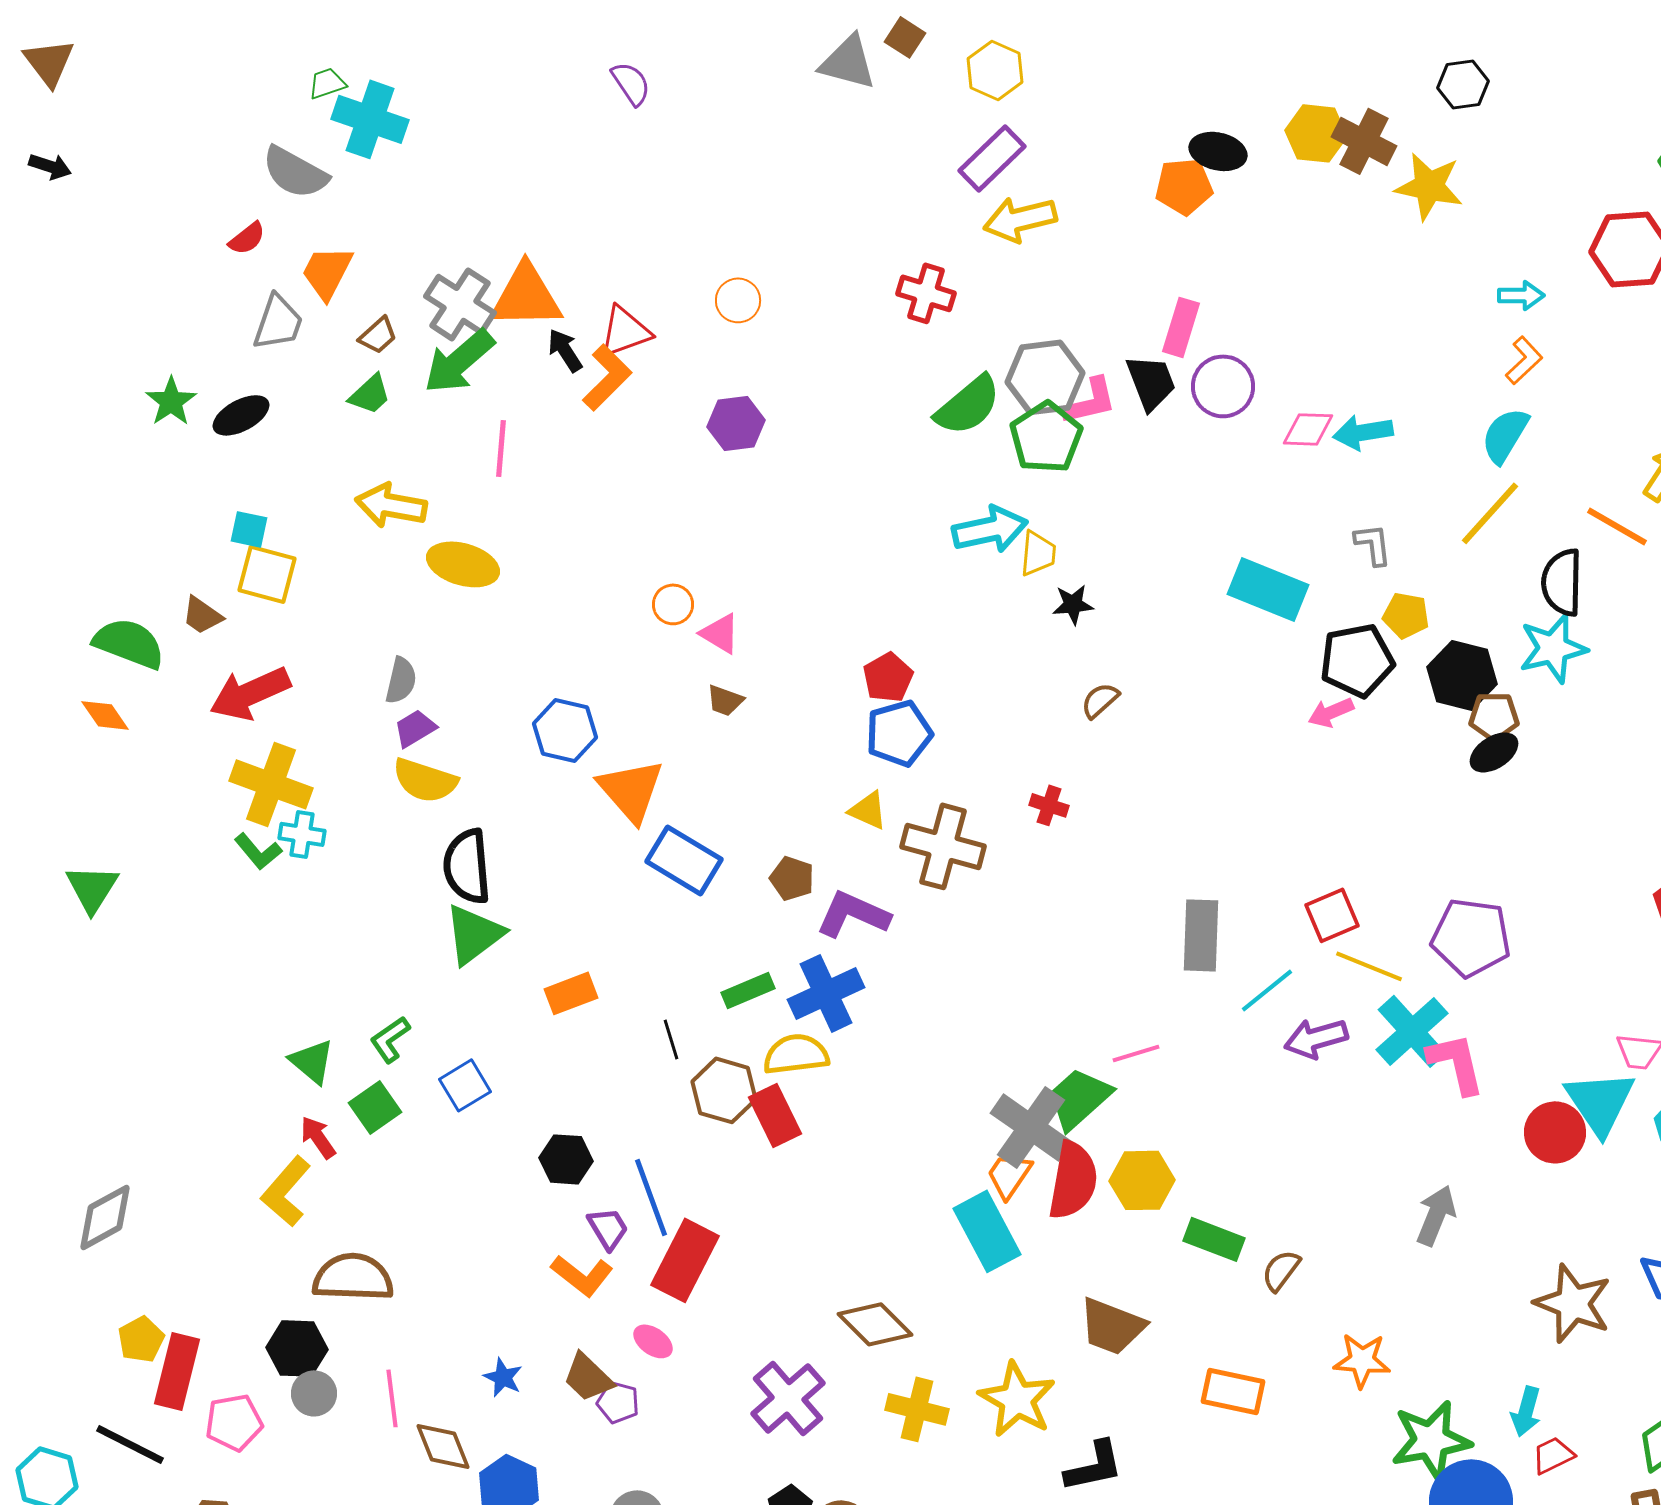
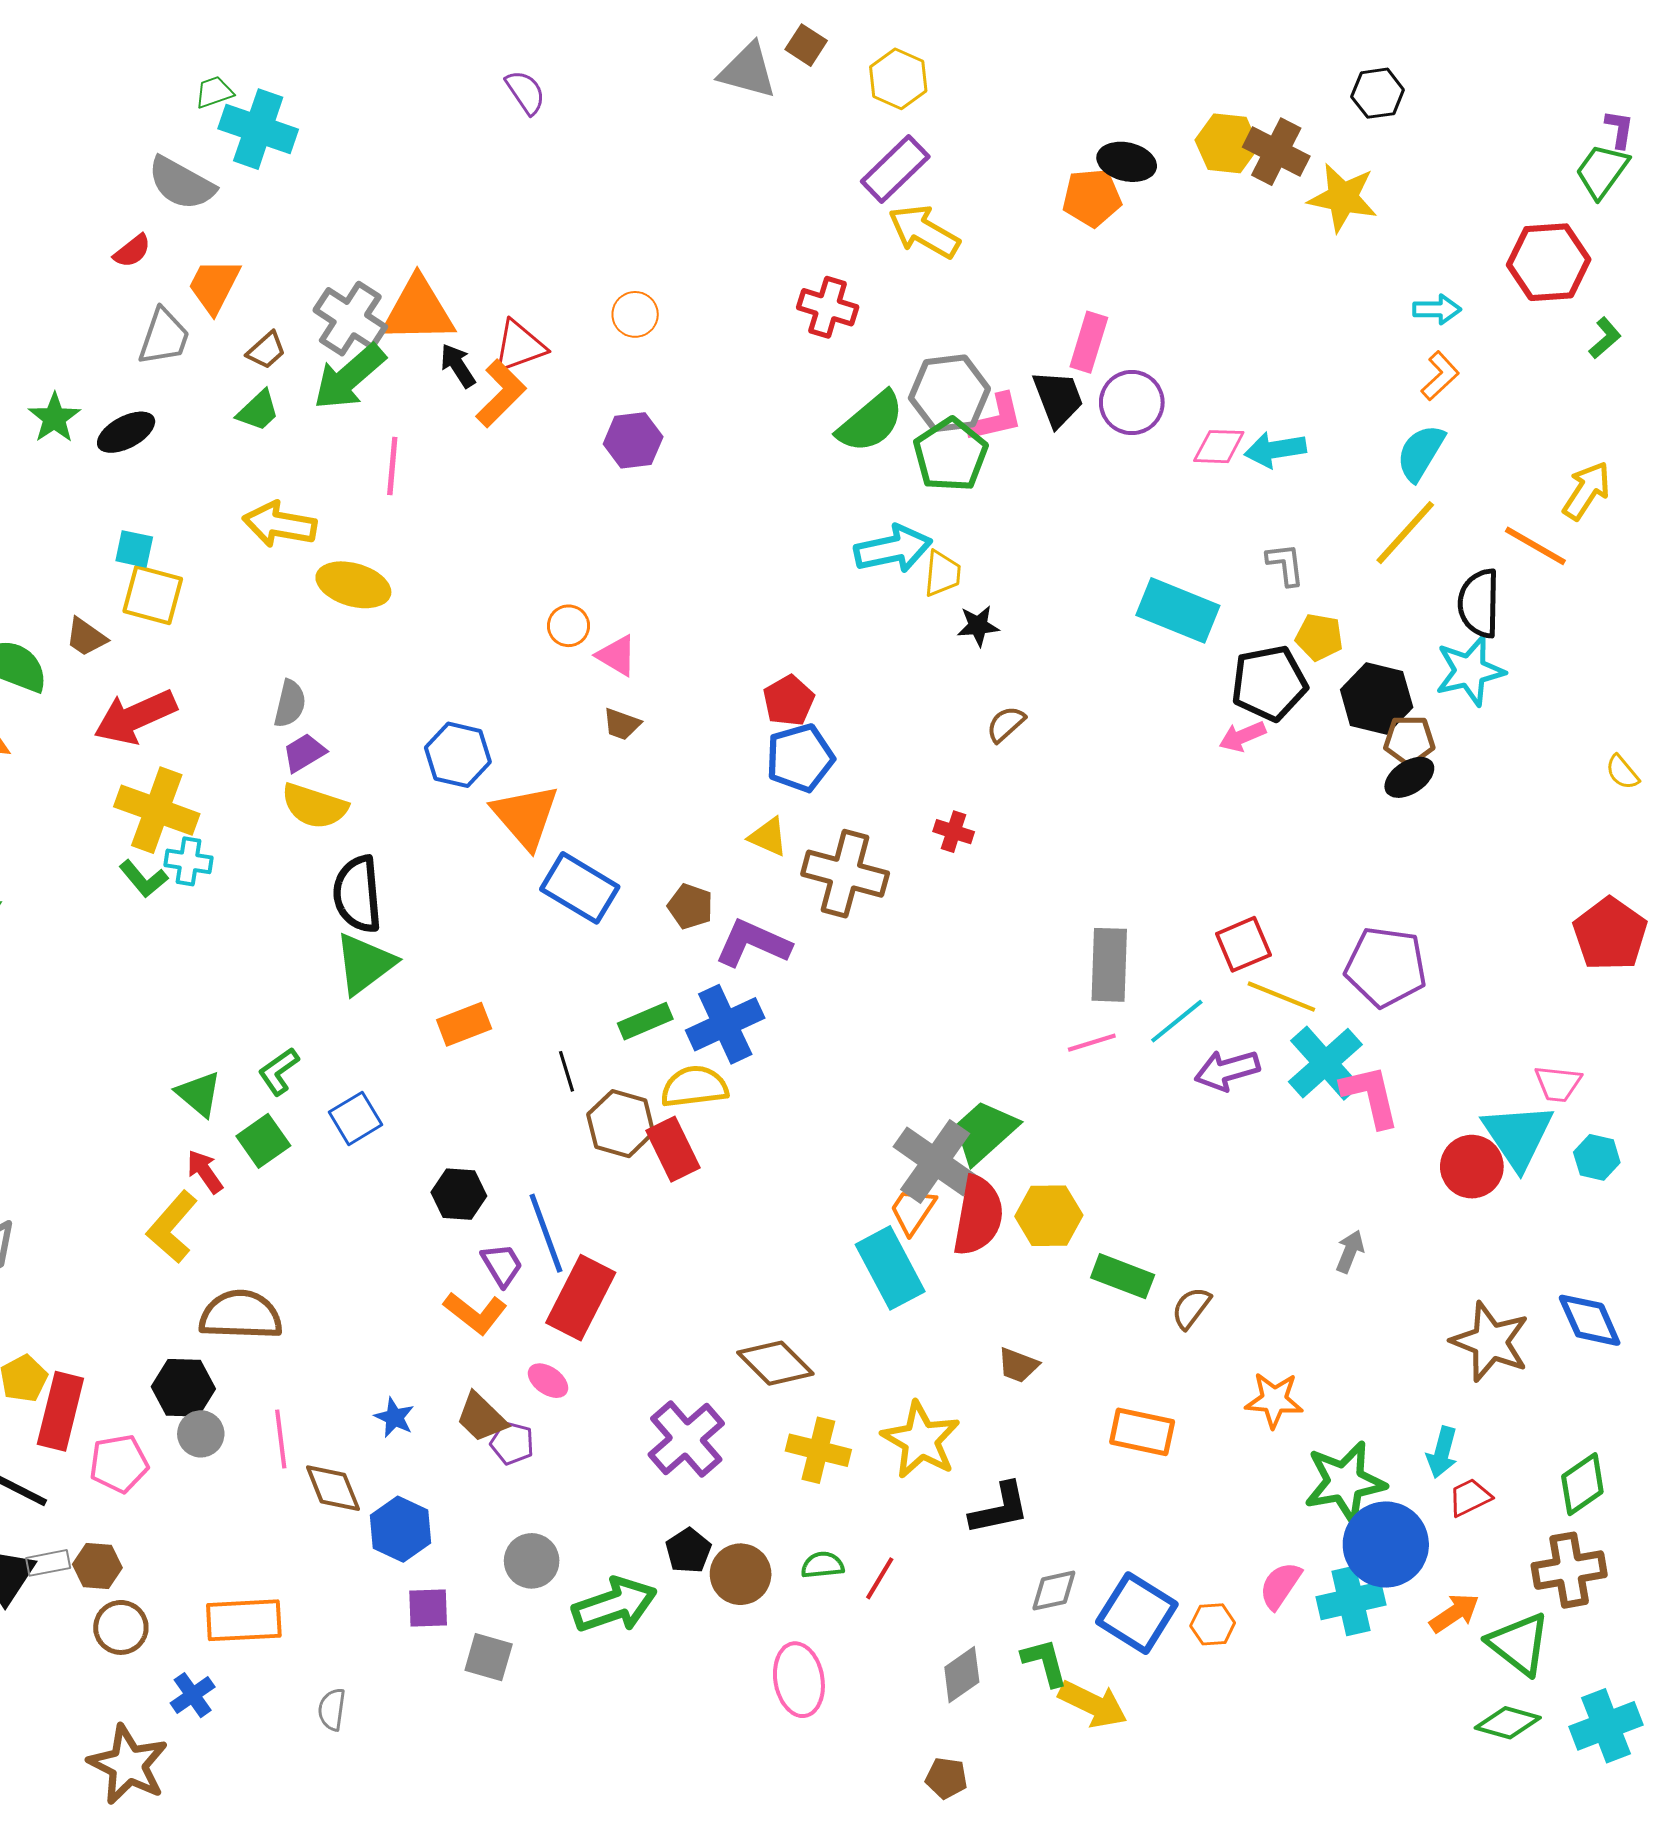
yellow arrow: (1020, 219) -> (924, 231), turned 44
pink line: (1136, 1053) -> (1092, 1043), moved
gray arrow: (1436, 1215) -> (1350, 1252), size x0.7
brown trapezoid: (1112, 1326) -> (1018, 1365), size x0.6

